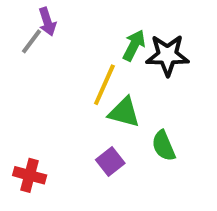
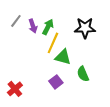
purple arrow: (47, 22) -> (33, 26), moved
green arrow: (134, 45) -> (48, 27), moved
red cross: (30, 175) -> (15, 89), turned 35

